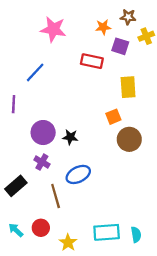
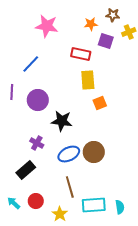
yellow rectangle: (128, 87) -> (88, 80), moved
purple circle: (43, 133) -> (38, 100), moved
black star: (70, 137) -> (62, 121), size x1.5
brown circle: (129, 139) -> (94, 152), moved
black rectangle: (16, 186) -> (26, 170), moved
brown line: (56, 196) -> (70, 187), moved

